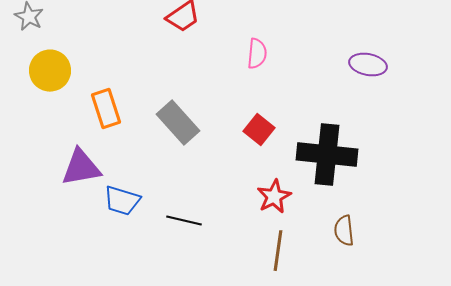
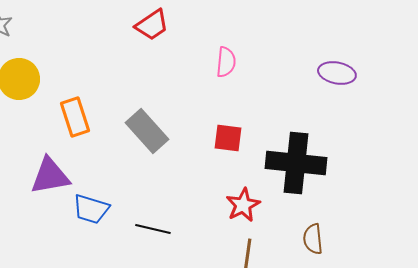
red square: (259, 130) -> (228, 138), turned -32

